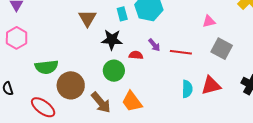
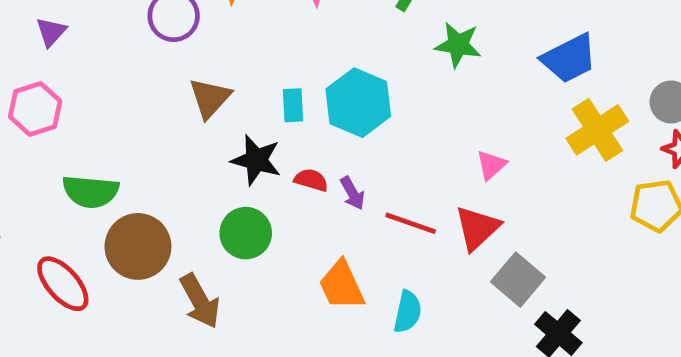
pink triangle: (209, 21) -> (491, 165), turned -40
gray square: (222, 49) -> (518, 280), moved
red semicircle: (136, 55) -> (311, 180), moved
red triangle: (211, 85) -> (477, 228), moved, turned -40
orange trapezoid: (132, 102) -> (342, 285), moved

